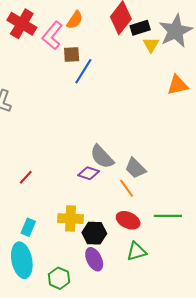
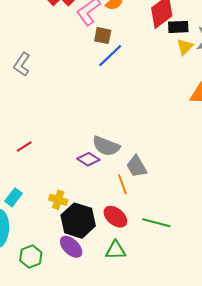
gray semicircle: (102, 157) -> (106, 146), turned -40
yellow cross: (71, 219) -> (58, 200), size x0.7
black hexagon: (94, 233) -> (78, 221), size x1.4
purple ellipse: (94, 259) -> (71, 247), turned -35

